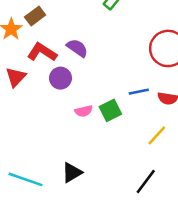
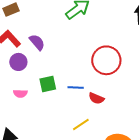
green square: (110, 110) -> (48, 84), moved
pink semicircle: (84, 111) -> (20, 93), moved

